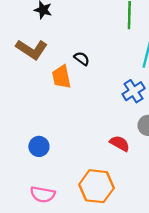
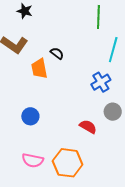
blue circle: (39, 146) -> (30, 116), moved
pink semicircle: (43, 194) -> (33, 160), moved

